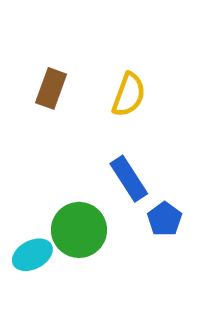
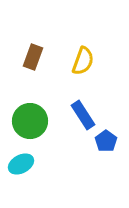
green circle: (79, 230) -> (30, 121), moved

